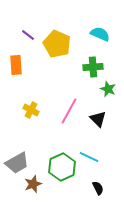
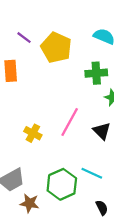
yellow cross: (31, 110) -> (33, 133), moved
brown star: (33, 184) -> (30, 203), turned 30

